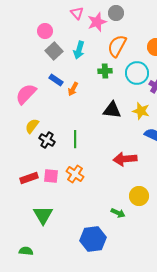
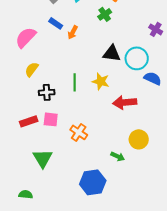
green cross: (105, 71) -> (105, 14), turned -32
cyan circle: (137, 73) -> (137, 58), moved
yellow star: (141, 111) -> (101, 81), moved
black cross: (47, 140) -> (47, 92), moved, turned -35
orange cross: (75, 174) -> (79, 132), moved

